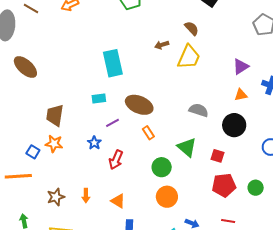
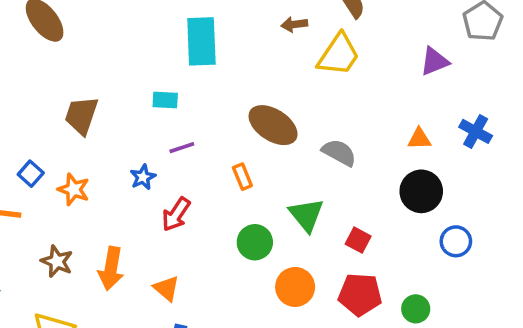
purple triangle: (241, 67) -> (434, 61), moved
brown ellipse: (139, 105) -> (273, 125), moved
black circle: (234, 125) -> (421, 191), moved
orange star: (54, 144) -> (74, 189), moved
orange arrow: (86, 196) -> (111, 268), size x1.6
brown star: (56, 197) -> (57, 261), turned 30
orange circle: (167, 197) -> (295, 287), moved

